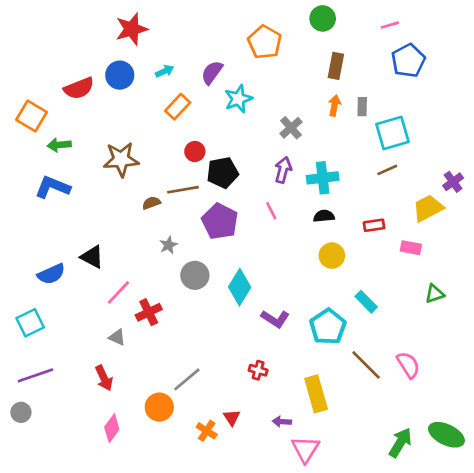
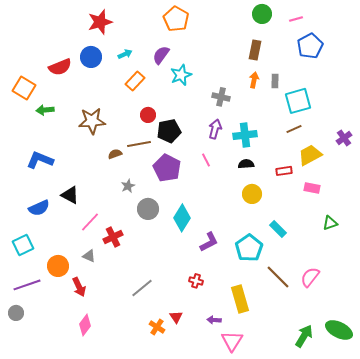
green circle: (323, 18) -> (262, 14), moved
orange pentagon: (265, 42) -> (176, 19), moved
gray cross: (291, 128) -> (221, 97), turned -36
blue L-shape: (53, 187) -> (40, 160), moved
yellow trapezoid: (428, 208) -> (310, 155), moved
purple L-shape: (275, 319) -> (209, 242), turned -60
pink semicircle: (408, 365) -> (310, 277), turned -110
orange circle: (159, 407) -> (58, 266), moved

